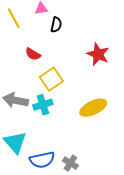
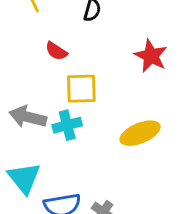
yellow square: (51, 79) -> (81, 89), turned 30

